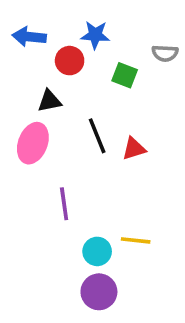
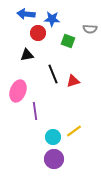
blue arrow: (29, 37) -> (26, 14), moved
pink ellipse: (33, 143) -> (18, 91), moved
yellow line: (136, 240) -> (74, 131), turned -42

